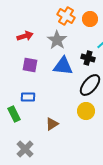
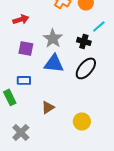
gray star: (57, 40) -> (53, 38), moved
blue triangle: (63, 66) -> (54, 63), moved
yellow circle: (86, 111) -> (82, 121), moved

